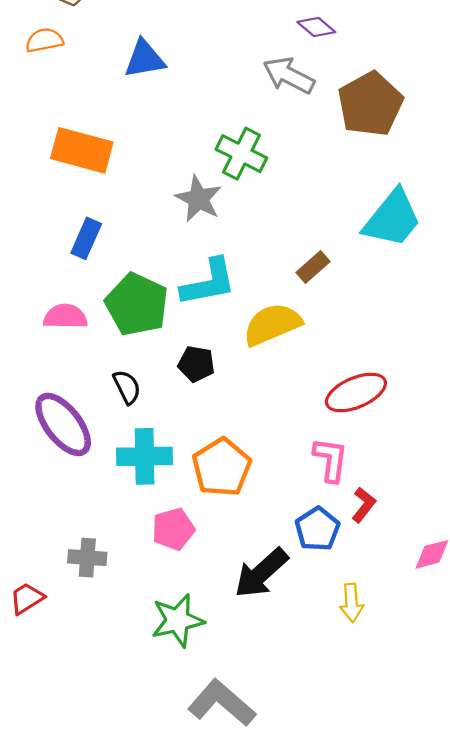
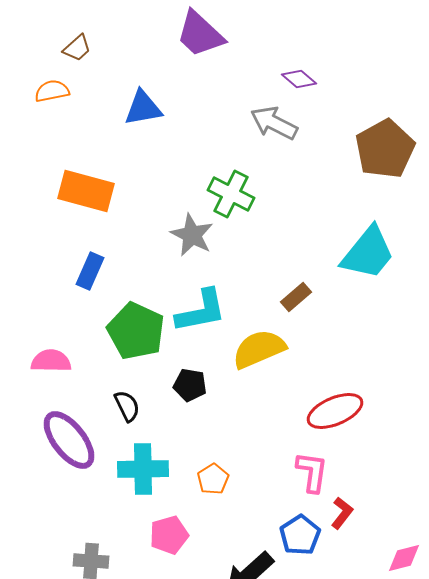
brown pentagon: (370, 104) -> (385, 149), moved
pink semicircle: (65, 317) -> (51, 361), moved
orange pentagon: (222, 467) -> (213, 479), size x0.6

